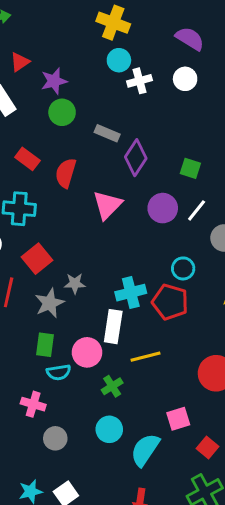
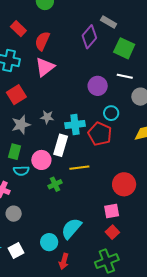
gray rectangle: (107, 133) -> (109, 22), moved
green square: (190, 168) -> (124, 48), size x1.5
pink triangle: (107, 205) -> (45, 67), moved
purple circle: (163, 208) -> (98, 86), moved
white line: (197, 210) -> (125, 76), turned 56
gray star: (75, 283) -> (47, 117), moved
pink square: (178, 419) -> (112, 211), moved
cyan circle: (109, 429) -> (49, 242), moved

